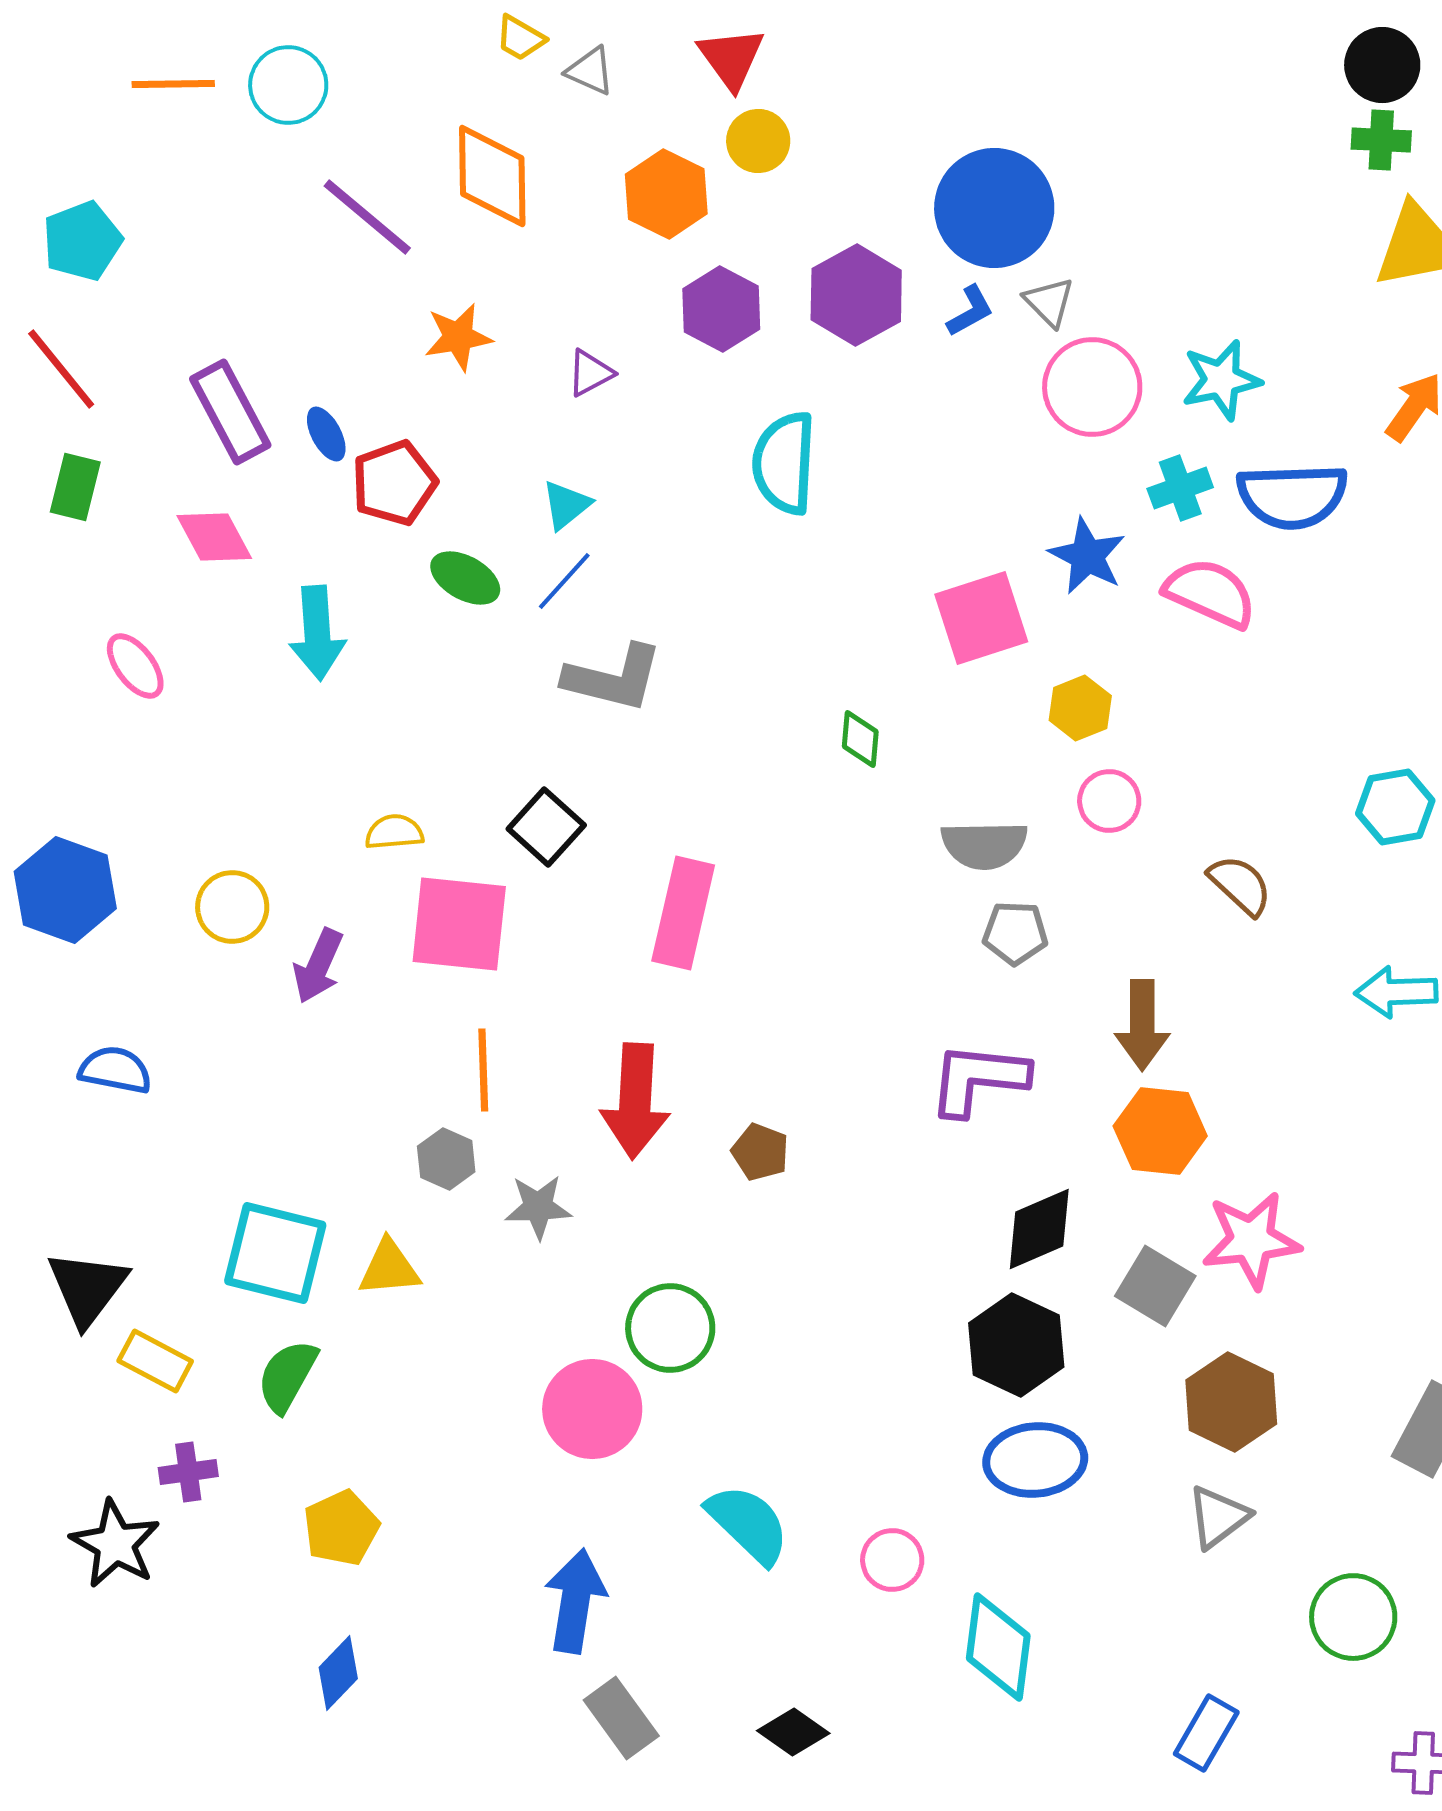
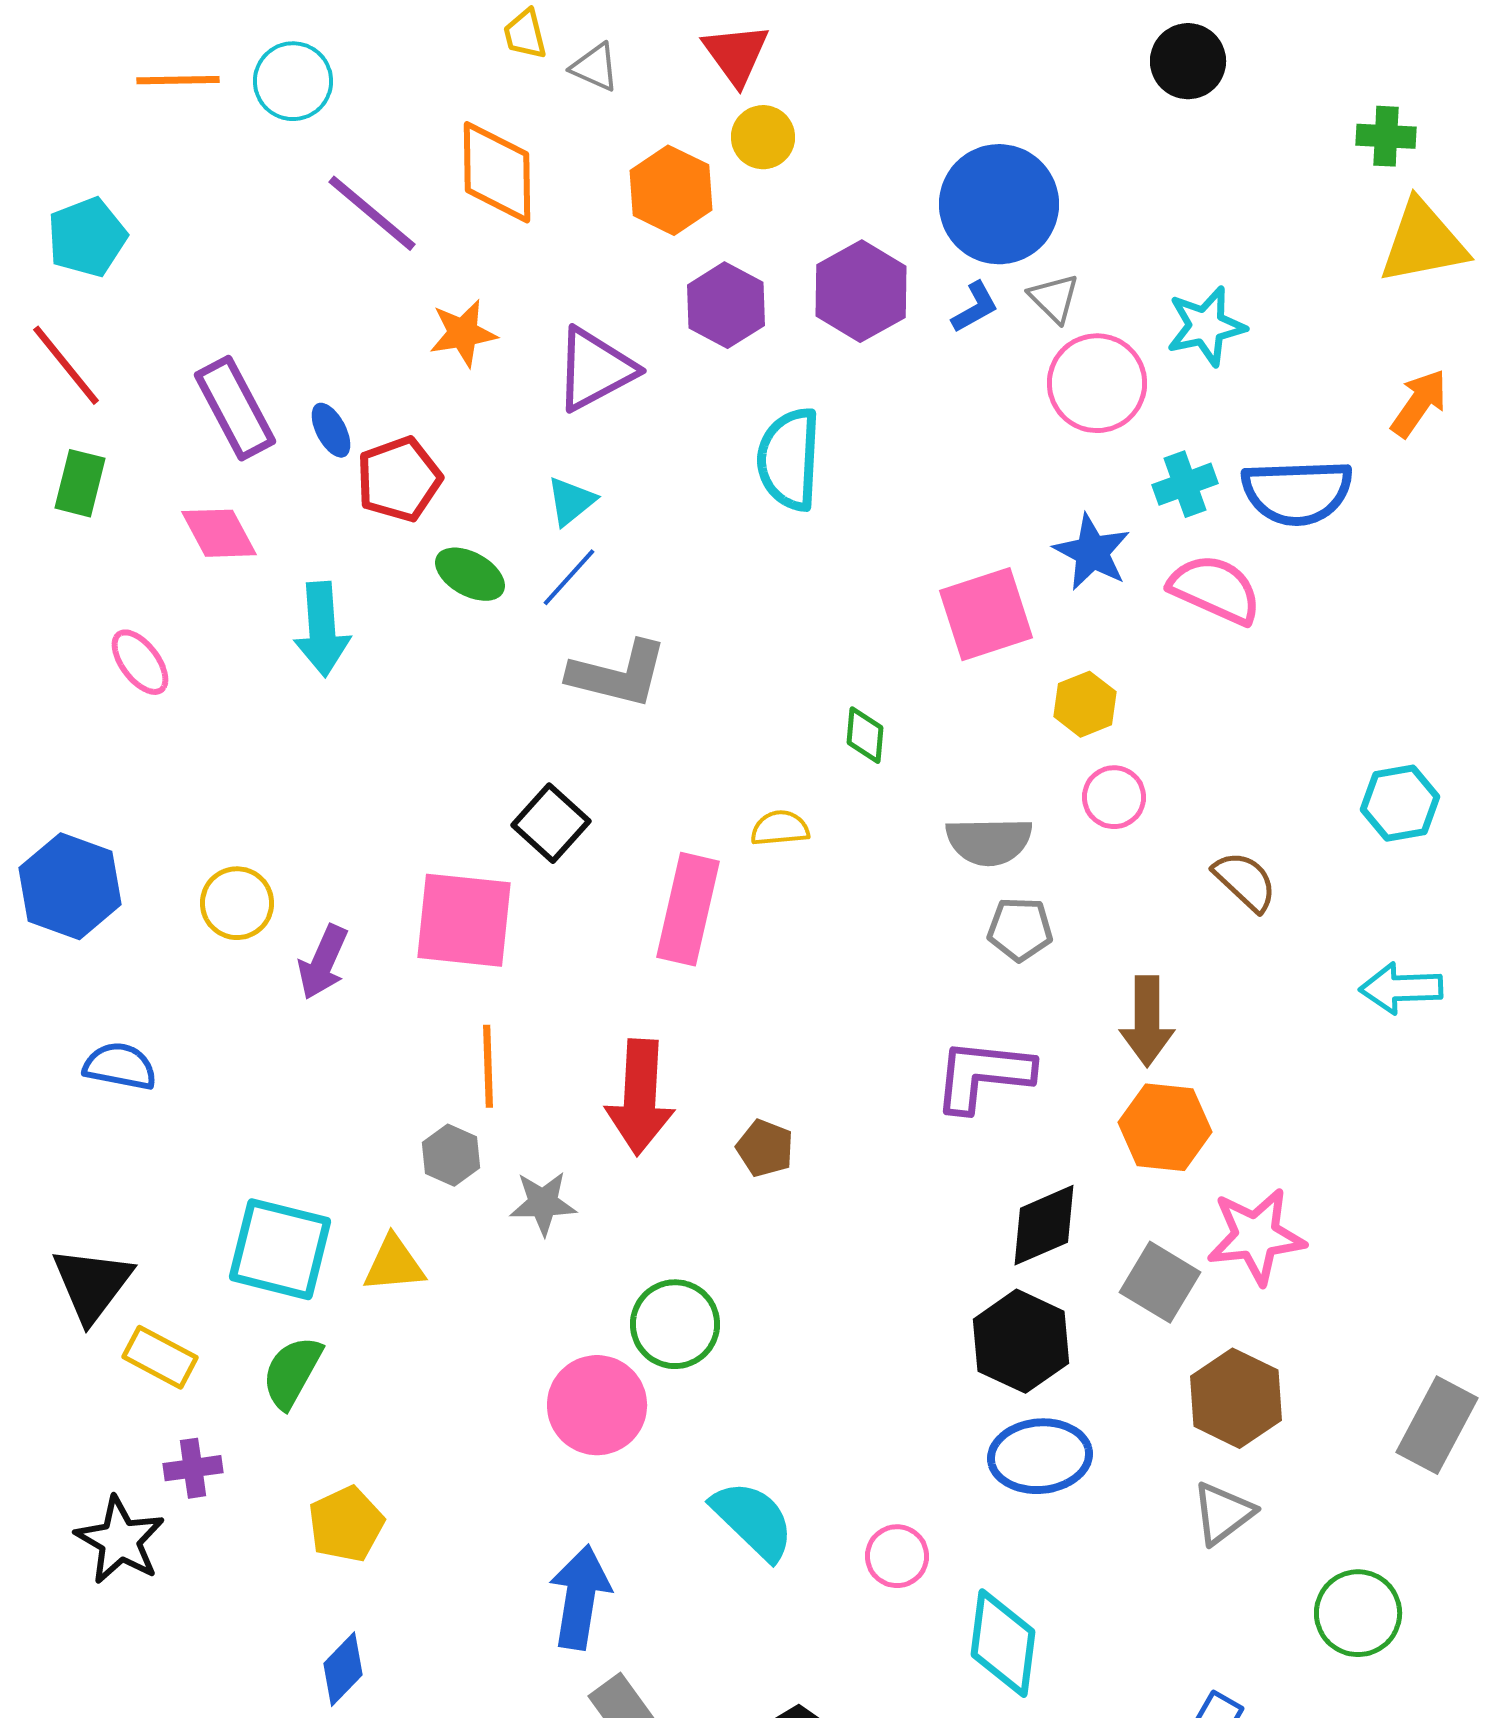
yellow trapezoid: (520, 38) -> (525, 34), turned 46
black circle: (1382, 65) -> (1188, 61), moved
purple triangle: (590, 373) -> (595, 369), size x1.8
cyan star: (1221, 380) -> (1206, 326), moved
yellow semicircle: (394, 832) -> (780, 828), moved

